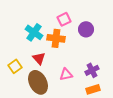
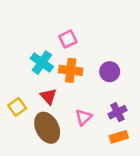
pink square: (64, 19) -> (68, 39), moved
purple circle: (86, 29) -> (110, 72), moved
pink triangle: (66, 74) -> (84, 117), turned -32

